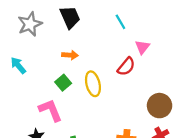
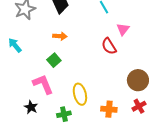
red semicircle: (126, 67) -> (109, 46), turned 108
yellow ellipse: (93, 84) -> (80, 94), moved

